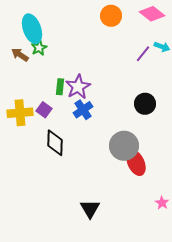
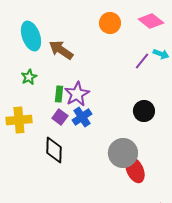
green star: (39, 48) -> (29, 77), moved
brown arrow: (20, 55) -> (61, 50), moved, size x1.4
purple square: (44, 110) -> (60, 117), moved

